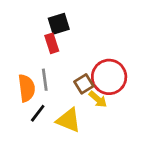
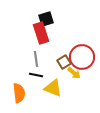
red rectangle: (52, 43) -> (41, 33), size x1.5
orange semicircle: (27, 88) -> (19, 93), moved
black line: (38, 113) -> (36, 75), moved, turned 64

